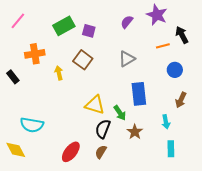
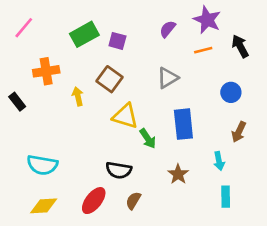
orange line: (163, 46) -> (203, 50), moved
yellow triangle: (95, 105) -> (125, 116), moved
green arrow: (120, 113) -> (148, 139), moved
black semicircle: (103, 129) -> (119, 170), moved, turned -102
yellow diamond: (16, 150) -> (44, 206), moved, turned -65

